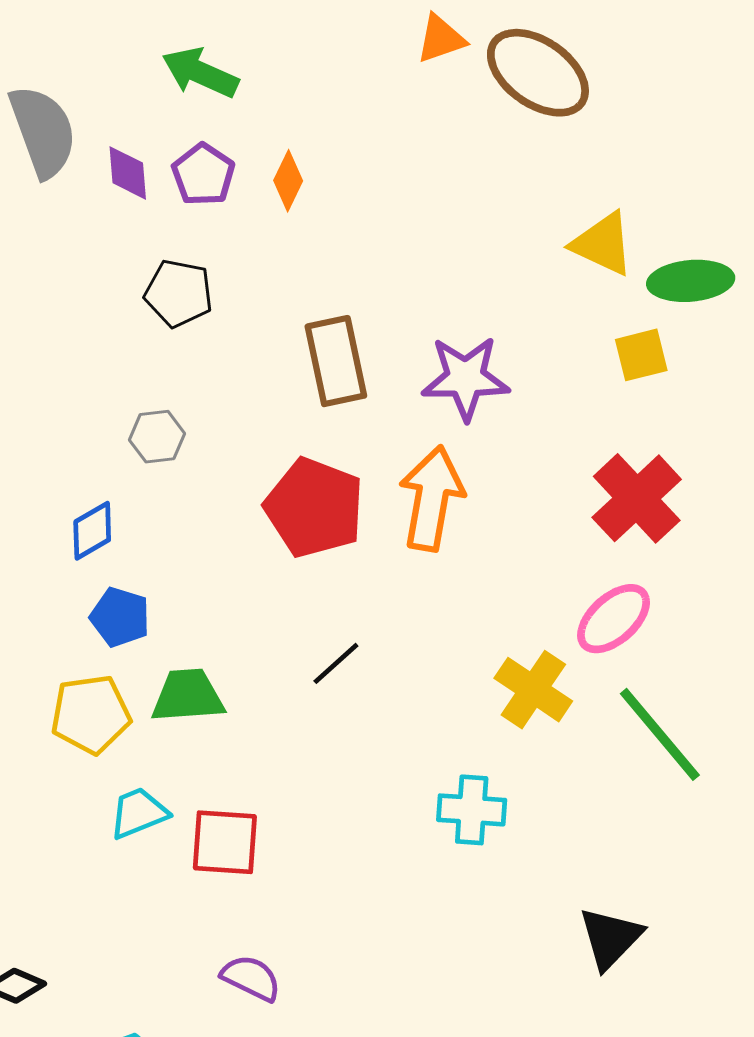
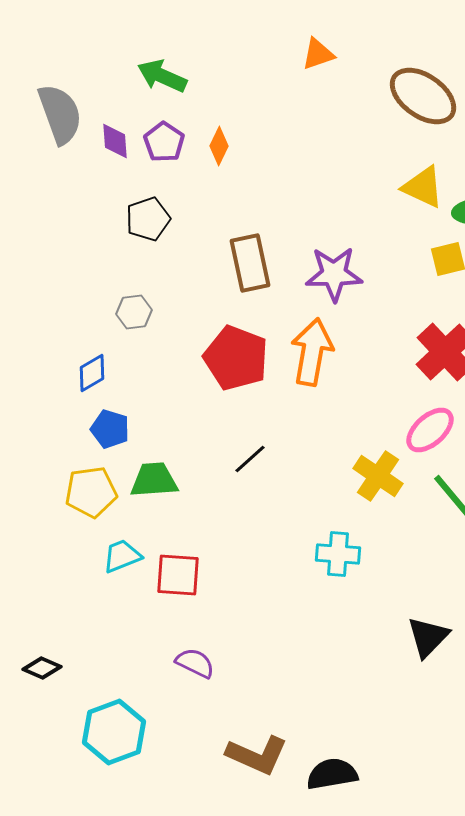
brown ellipse: (538, 73) -> (423, 96), moved
black pentagon: (179, 293) -> (148, 219), turned -30

